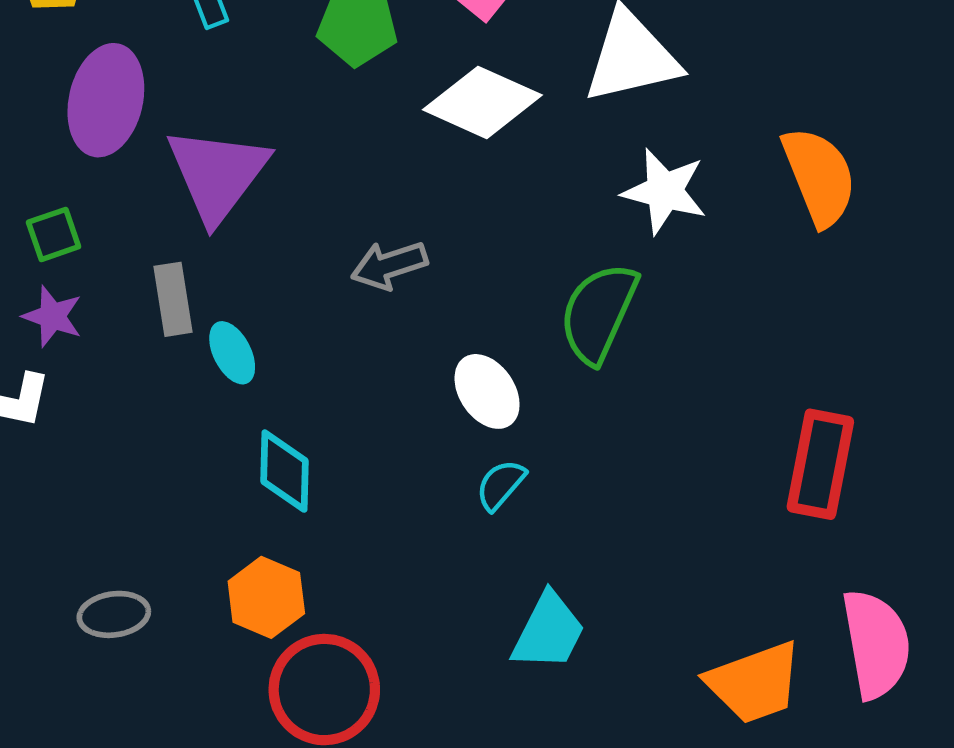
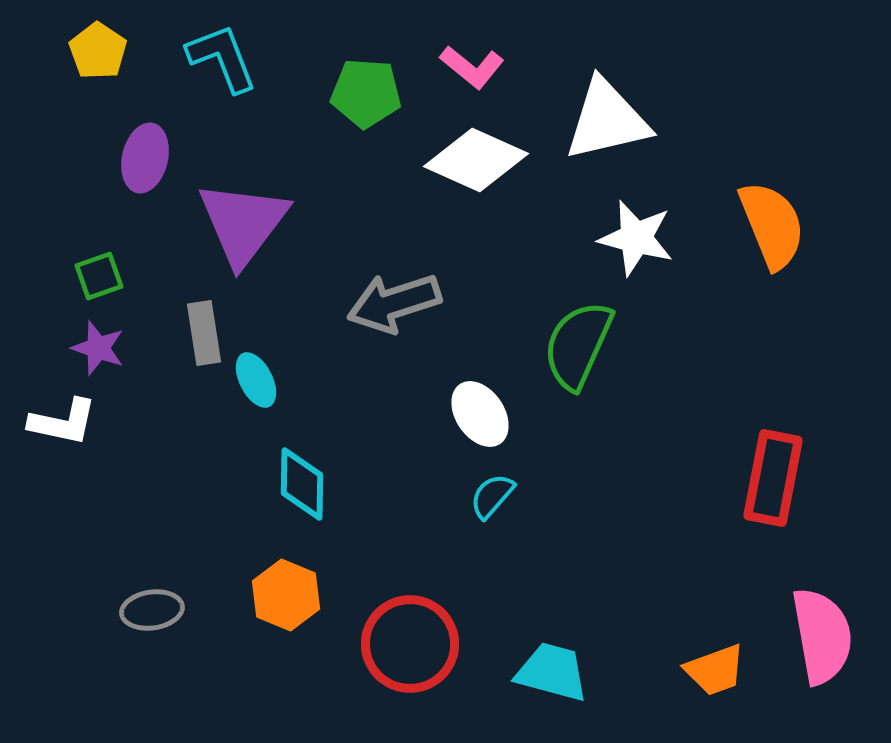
purple ellipse: (106, 100) -> (145, 158), size x0.7
gray arrow: (389, 265) -> (394, 303), size x1.4
cyan trapezoid: (548, 632) -> (552, 672), moved, turned -102
orange trapezoid: (754, 683) -> (715, 670), size x0.7
red circle: (324, 690) -> (410, 644), moved

